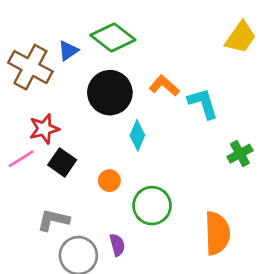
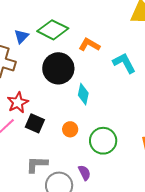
blue triangle: (68, 51) -> (21, 36), moved
orange L-shape: (164, 86) -> (89, 45), moved

